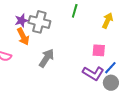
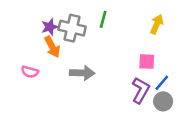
green line: (75, 11) -> (103, 19), moved
gray arrow: (47, 58) -> (82, 73), turned 60
purple L-shape: (93, 73) -> (141, 90), turned -90

